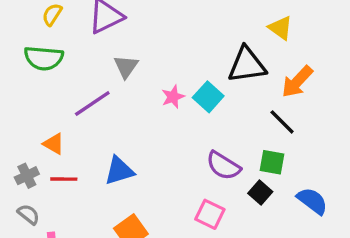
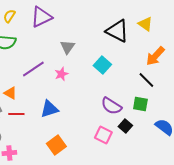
black triangle: (247, 65) -> (117, 31), moved, turned 35
gray triangle: (126, 67) -> (67, 47), moved
pink star: (173, 97) -> (61, 74), moved
black square: (260, 192) -> (125, 126), moved

